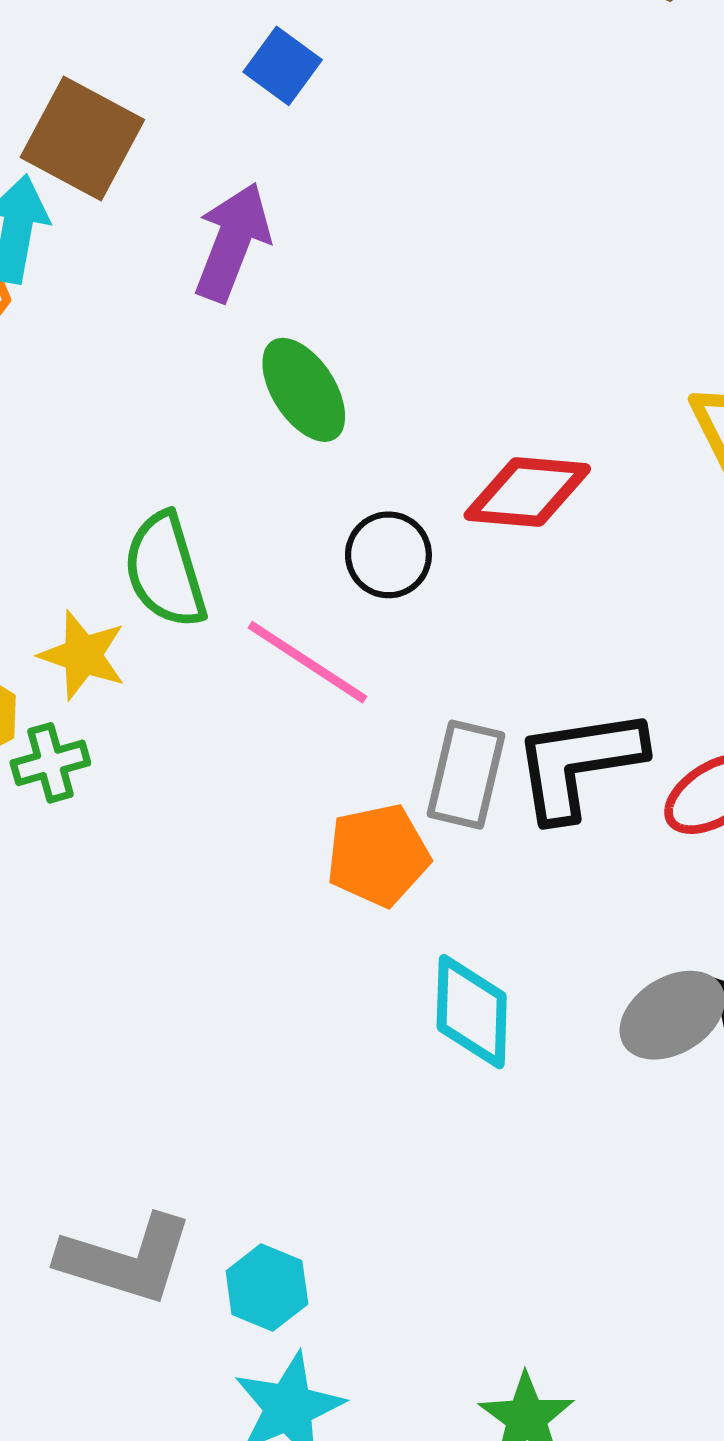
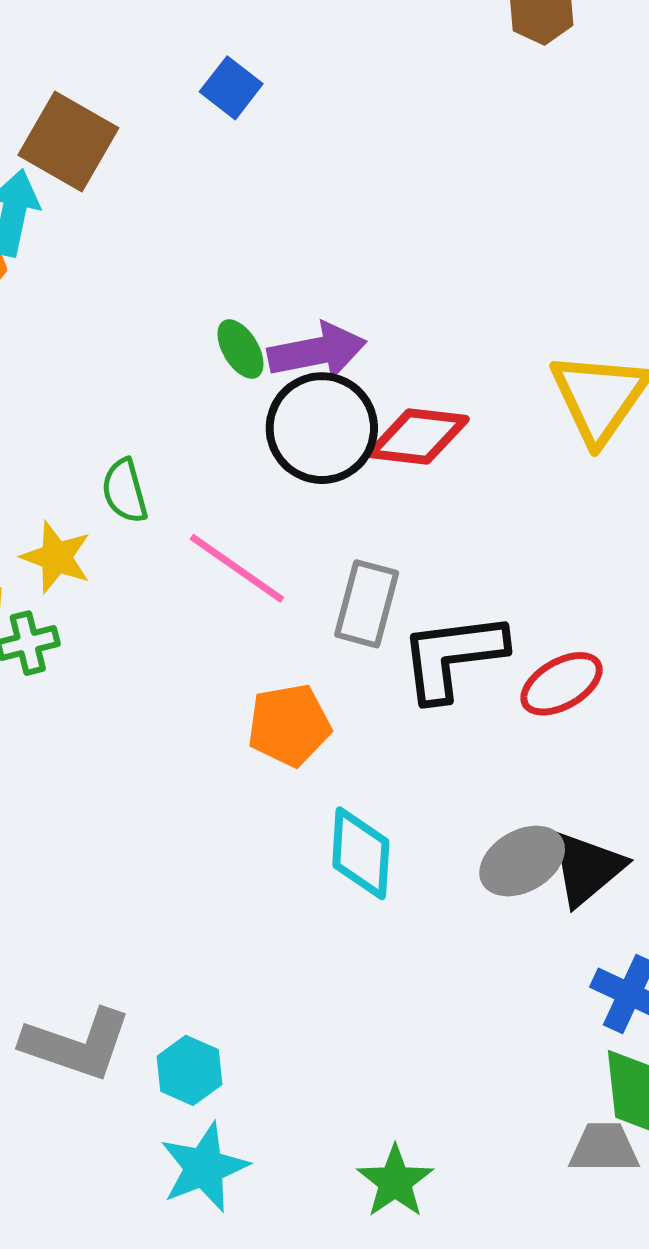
purple arrow: (232, 242) -> (317, 351), moved, turned 56
green ellipse: (304, 390) -> (240, 349), size x0.7
black circle: (388, 555) -> (322, 428), moved, size x1.6
green semicircle: (165, 570) -> (125, 491), size x0.7
gray rectangle: (466, 775) -> (367, 604), moved

